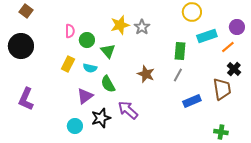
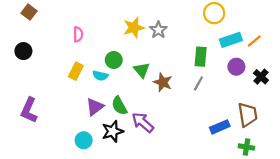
purple circle: (237, 27) -> (236, 67), moved
green circle: (87, 40) -> (114, 60), moved
black circle: (21, 46) -> (23, 51), size x0.6
orange line: (228, 47) -> (254, 41), moved
green triangle: (108, 51) -> (142, 70), moved
green semicircle: (108, 84) -> (119, 106), moved
brown trapezoid: (222, 89) -> (248, 115), moved
blue rectangle: (192, 101) -> (220, 127), moved

